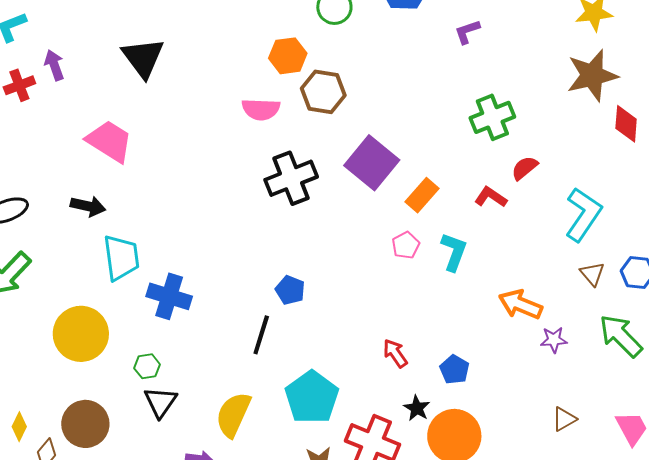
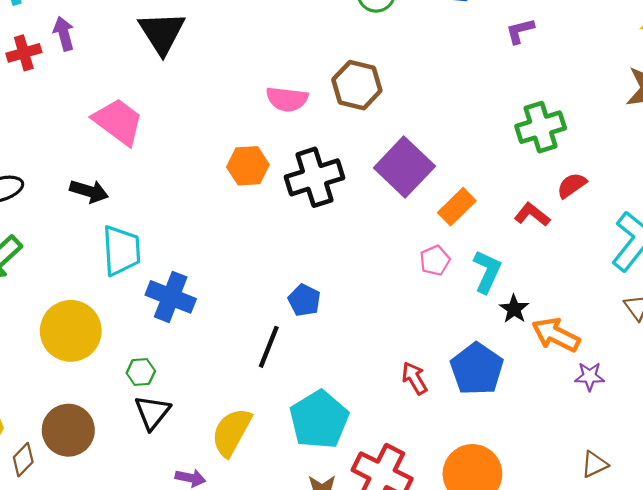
orange hexagon: (288, 56) -> (248, 166), moved
blue pentagon: (455, 369) -> (477, 369), moved, size x1.6
black star: (417, 408) -> (514, 309), moved

